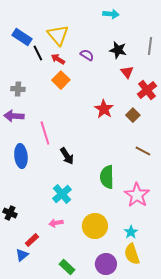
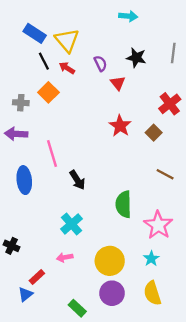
blue rectangle: (22, 37) -> (35, 33), moved
purple semicircle: (87, 55) -> (100, 63), turned 32
red triangle: (127, 72) -> (118, 83), moved
orange square: (61, 80) -> (48, 92), moved
cyan star: (131, 232) -> (151, 259), moved
purple circle: (106, 264) -> (112, 293), moved

